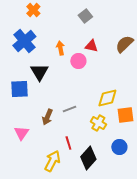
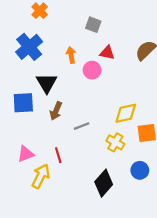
gray square: (85, 16) -> (93, 25), moved, turned -32
brown arrow: (47, 117) -> (56, 111), moved
pink triangle: (21, 133) -> (26, 154), turned 35
red line: (68, 143) -> (58, 155), moved
yellow arrow: (52, 161) -> (41, 176), moved

